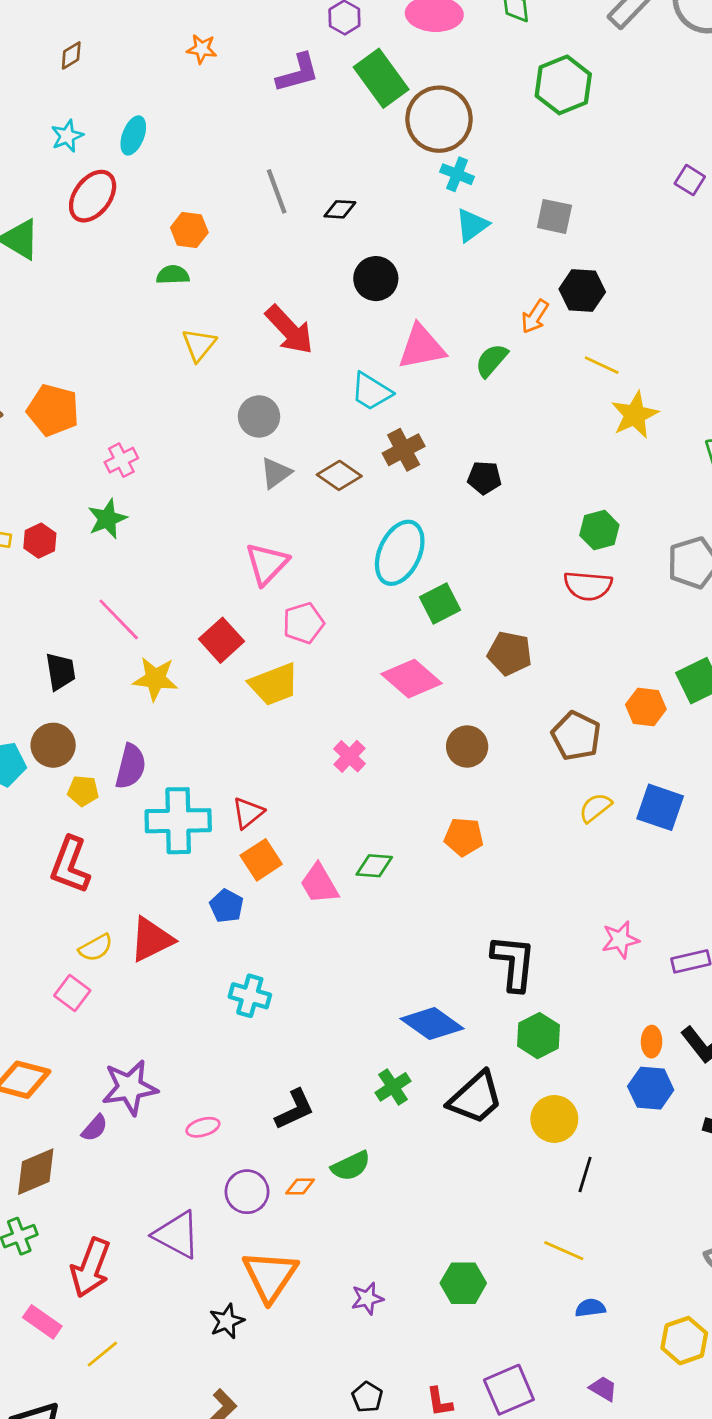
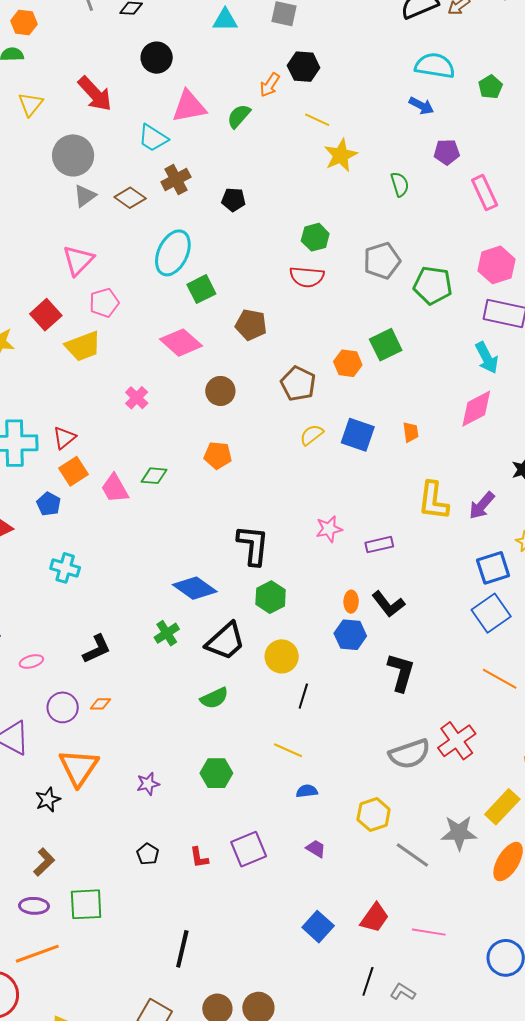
cyan triangle: (472, 225) -> (225, 20), turned 36
gray circle: (259, 416) -> (73, 155), size x1.4
green semicircle: (351, 1166) -> (214, 698), moved

